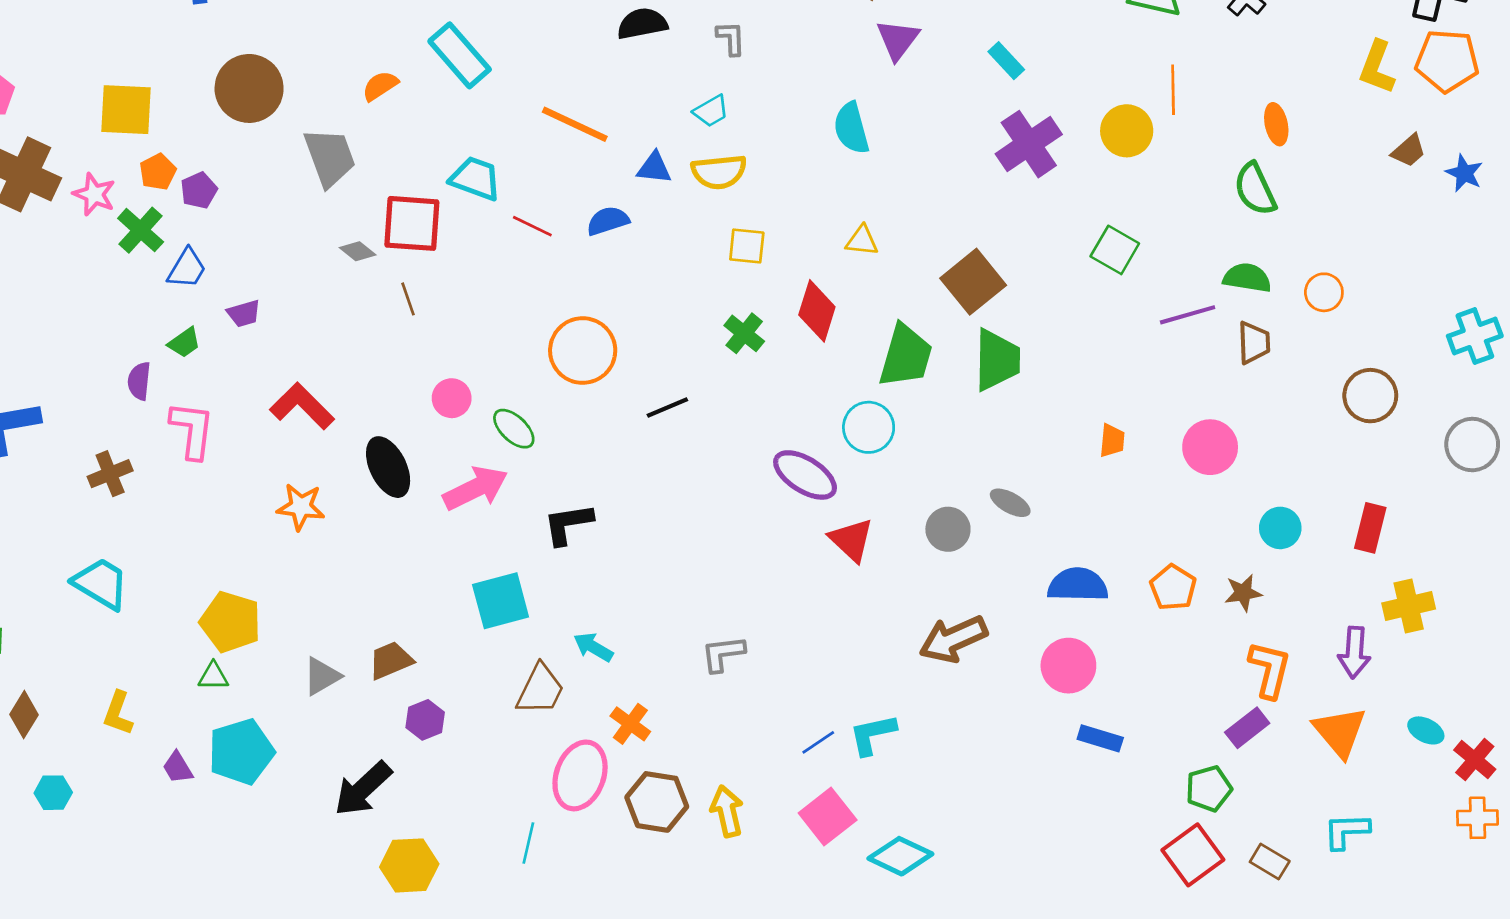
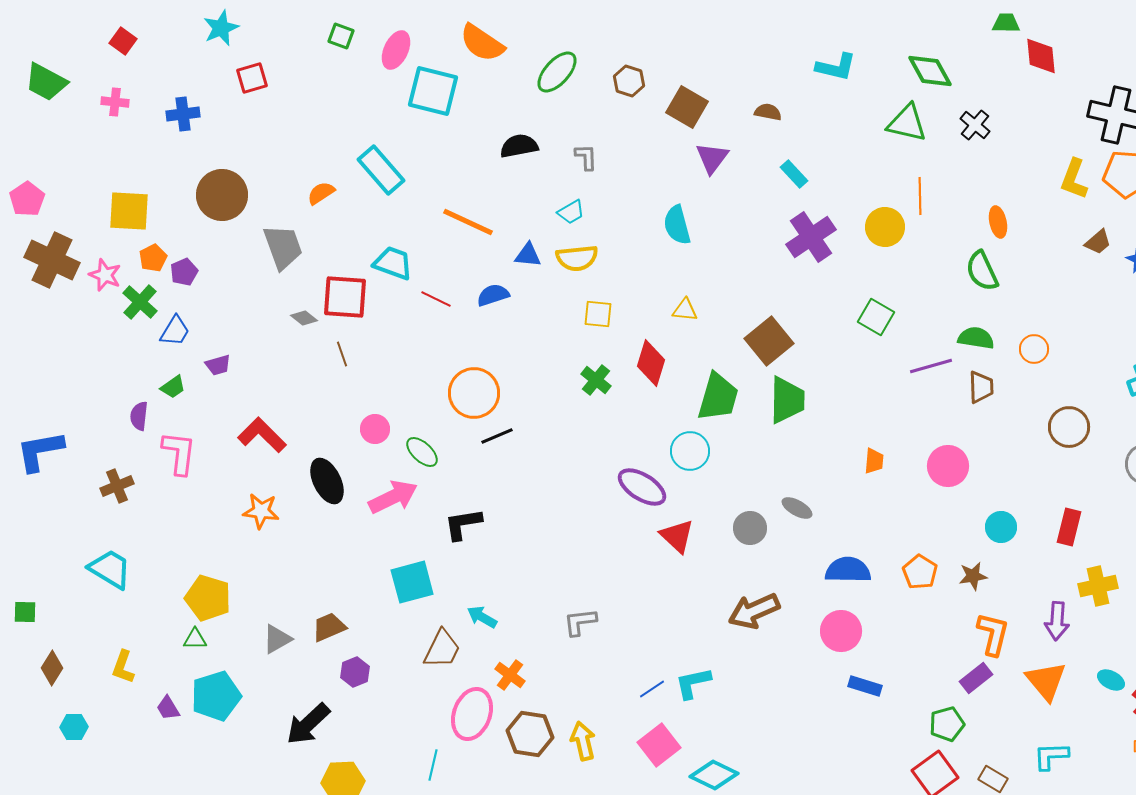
black line: (667, 407) -> (497, 436), moved

